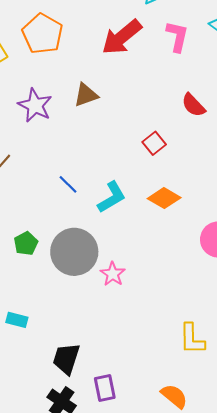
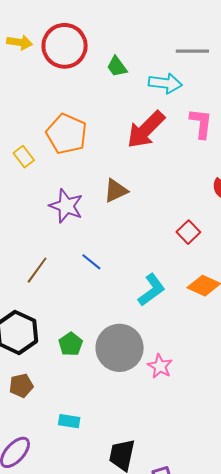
blue line: (68, 184) -> (91, 262), moved

